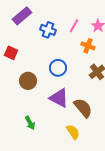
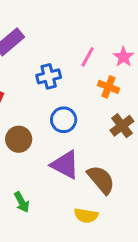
blue cross: (48, 30) -> (49, 76), moved, turned -35
yellow semicircle: (73, 132) -> (86, 216), turned 133

